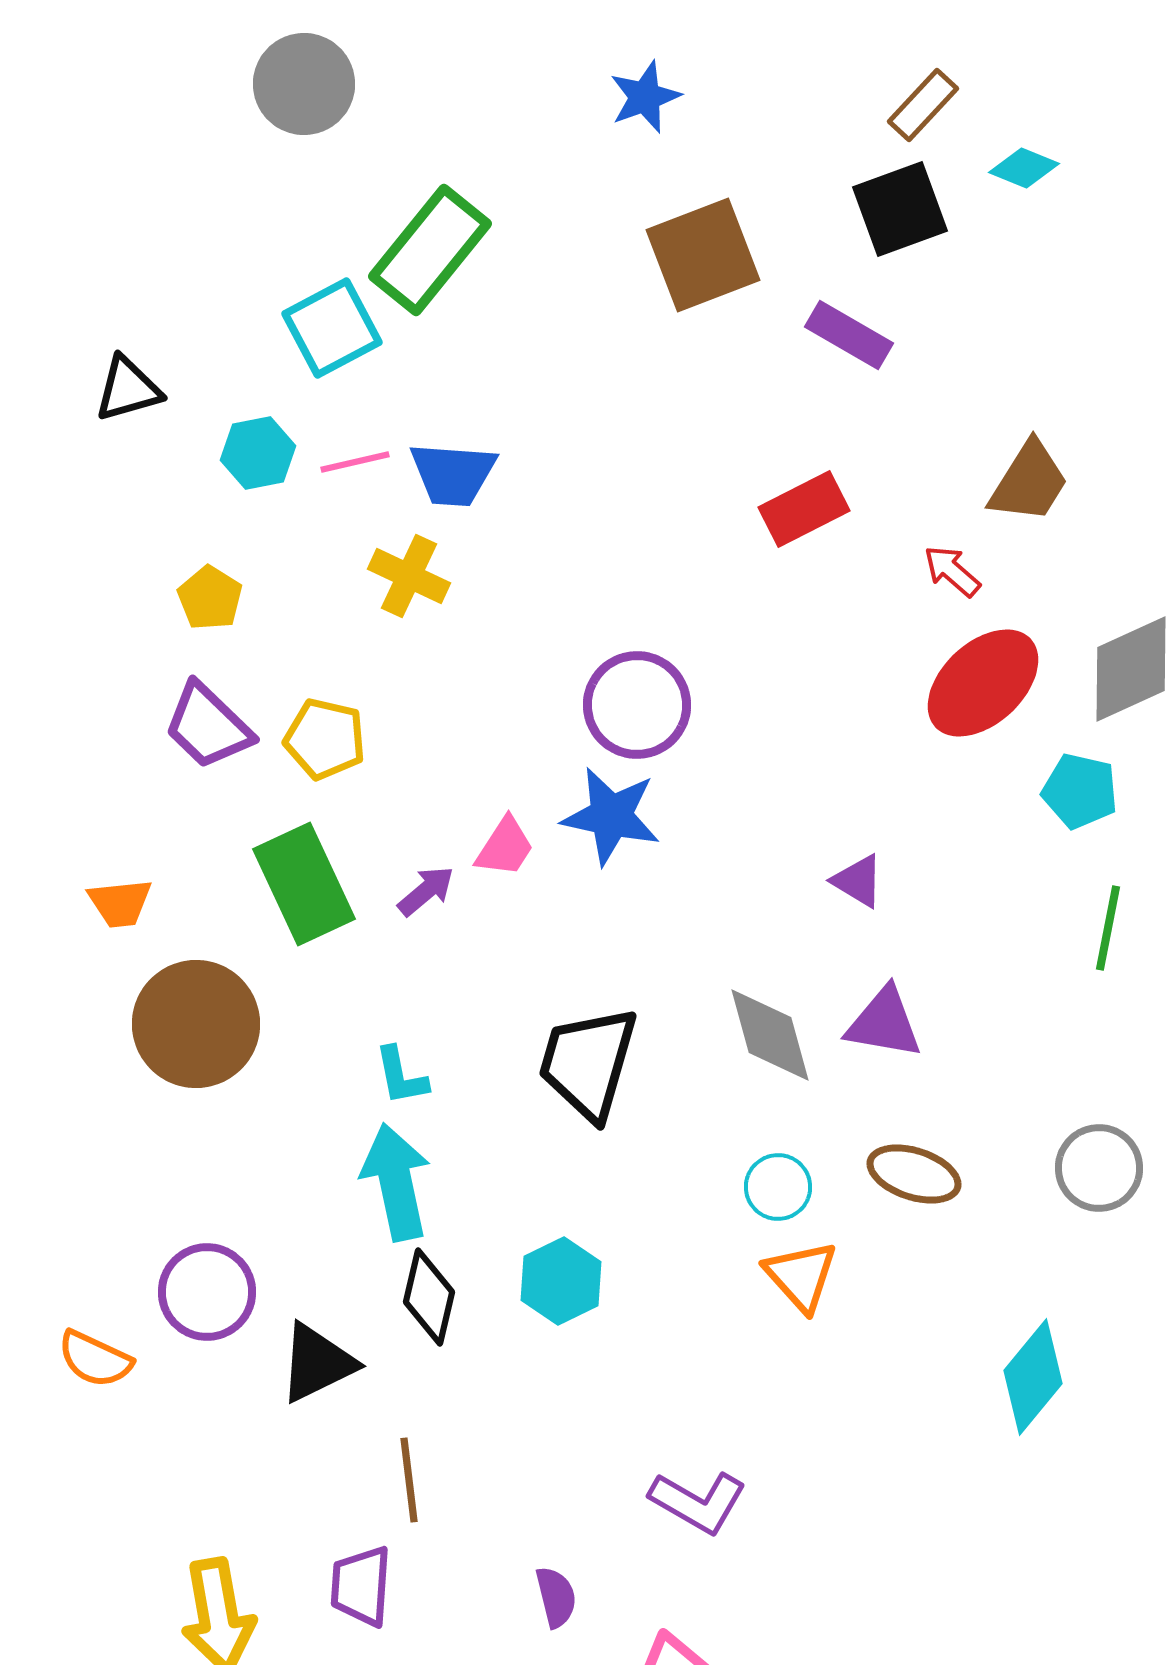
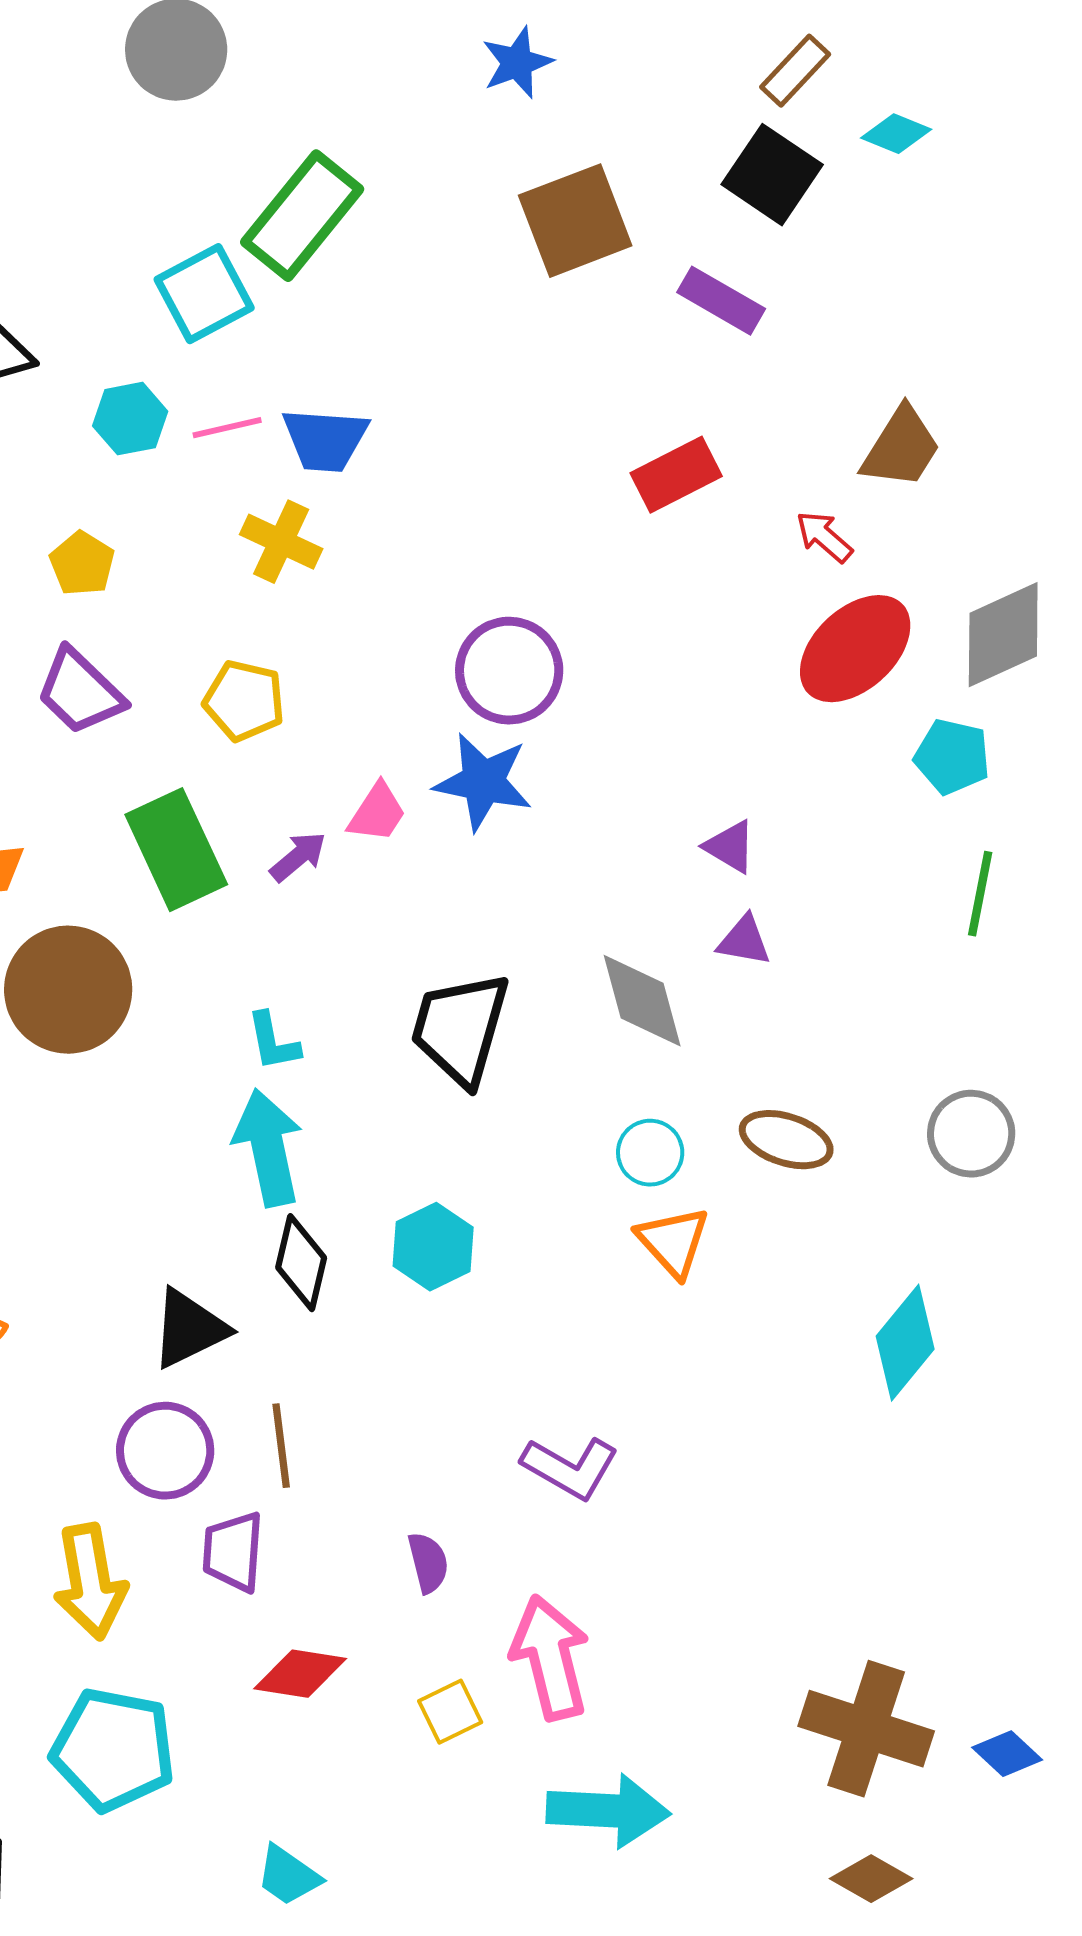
black square: (900, 209) -> (772, 175), turned -36
yellow pentagon: (325, 739) -> (244, 701), moved
purple triangle: (884, 1023) -> (744, 941), moved, size x0.7
purple circle: (207, 1292) -> (165, 1451), moved

